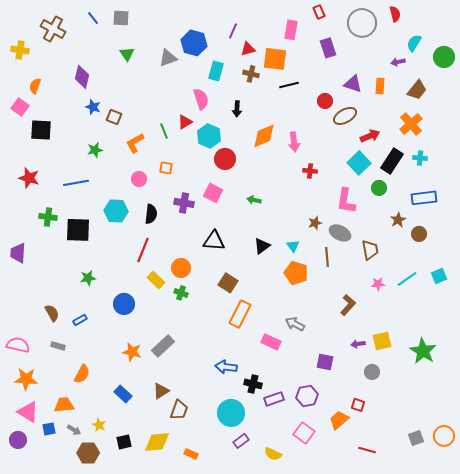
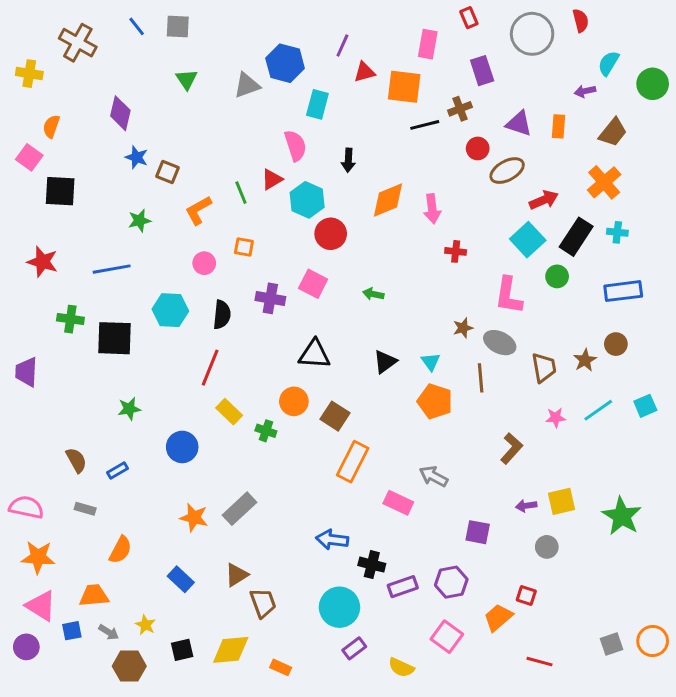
brown cross: (251, 74) -> (460, 109), moved, turned -35
brown star: (398, 220) -> (585, 360), moved
orange circle: (181, 268) -> (294, 401), moved
brown trapezoid: (179, 410) -> (263, 603), turned -40

